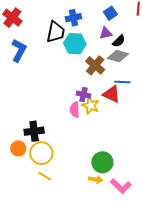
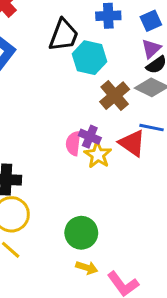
blue cross: (73, 18) -> (108, 16), moved
purple triangle: (106, 33) -> (151, 49), moved, turned -40
pink semicircle: (75, 110) -> (73, 143), moved
green circle: (102, 162) -> (81, 233), moved

